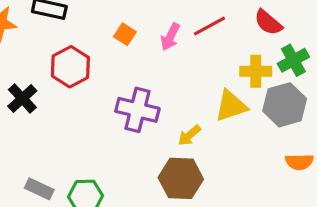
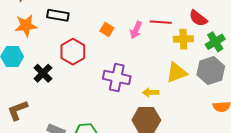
red line: (209, 26) -> (161, 22), turned 35
yellow cross: (256, 71) -> (183, 39), moved
yellow arrow: (189, 135) -> (151, 92), turned 42

